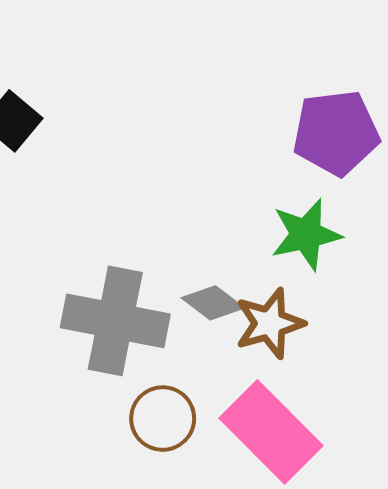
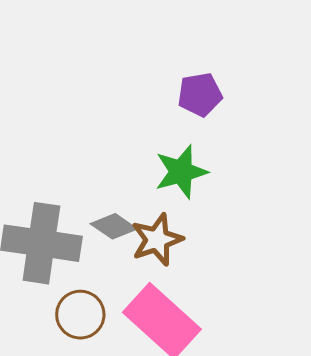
purple pentagon: (336, 133) -> (200, 95), size x0.7

